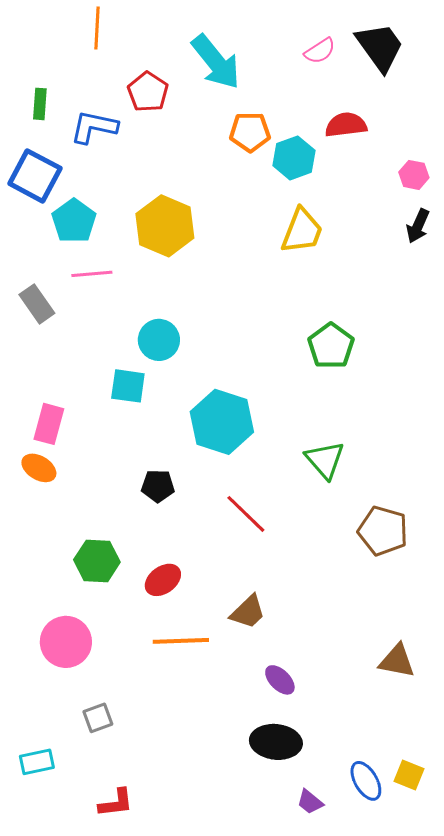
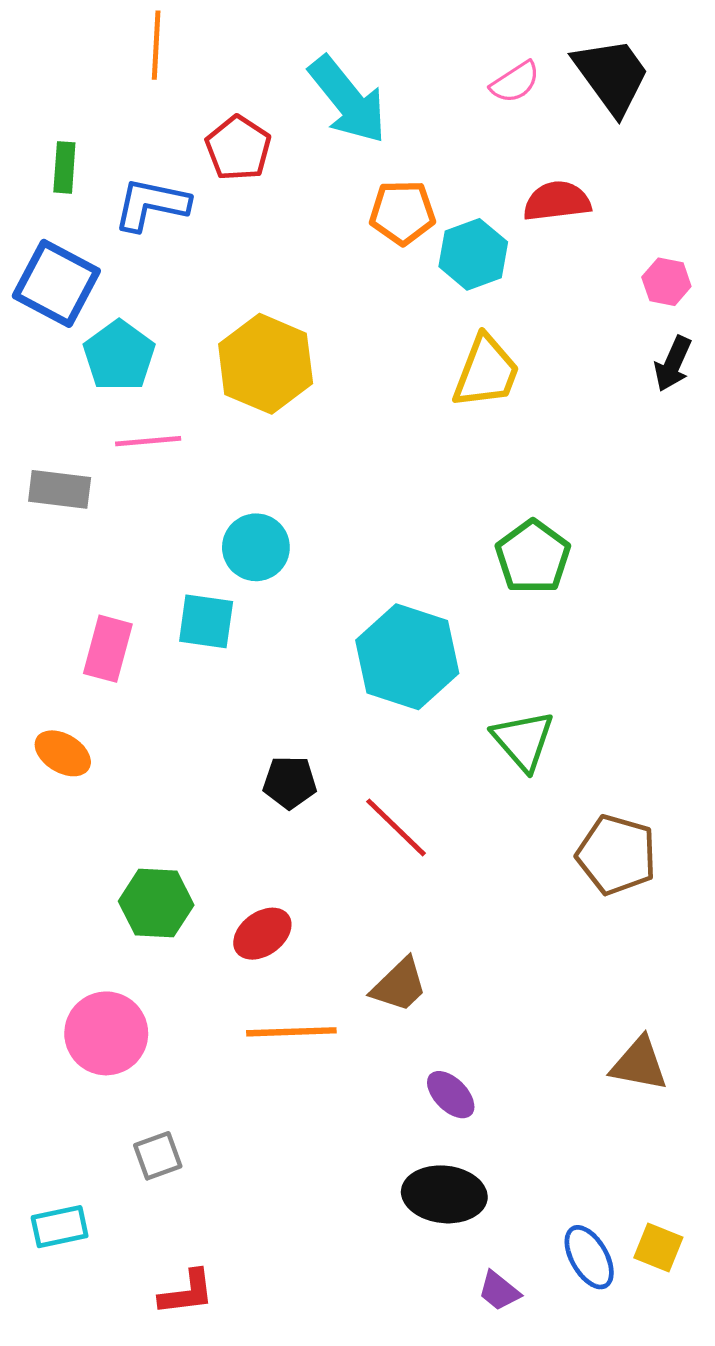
gray rectangle: (37, 304) -> (60, 489), turned -48
cyan hexagon: (222, 422) -> (407, 657), moved
pink rectangle: (49, 424) -> (108, 649), moved
black pentagon: (158, 486) -> (290, 782), moved

